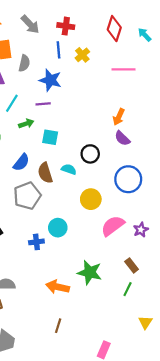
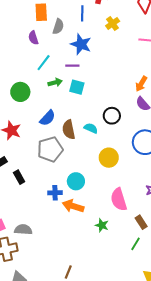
blue line: (59, 50) -> (82, 13), moved
cyan square: (50, 137) -> (77, 87), moved
pink semicircle: (113, 226) -> (119, 199), moved, turned -75
green star: (90, 272) -> (102, 225), size x0.6
orange arrow: (58, 287) -> (73, 206), moved

